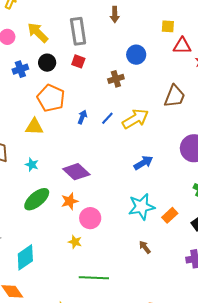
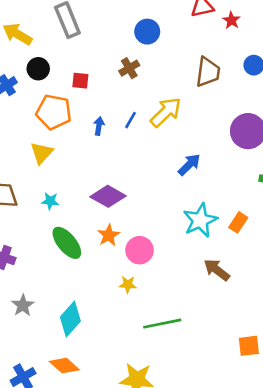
red square: (78, 61) -> (80, 81), moved
yellow triangle: (34, 127) -> (42, 153), turned -36
green ellipse: (37, 199) -> (67, 243), turned -76
brown arrow: (145, 247) -> (217, 270), size x1.5

